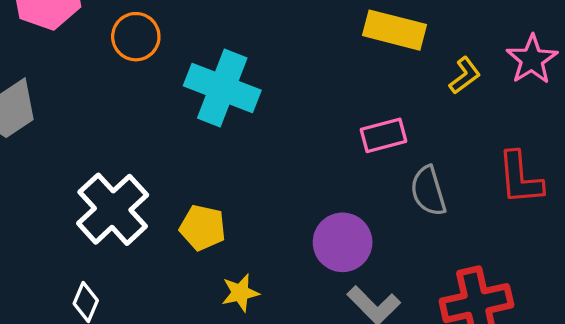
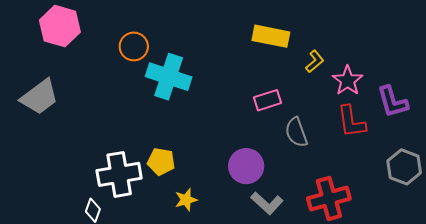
orange circle: (136, 37) -> (134, 46), moved
pink star: (532, 59) -> (348, 81), moved
white cross: (113, 209) -> (119, 174), moved, turned 36

